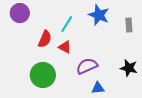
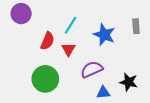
blue star: (99, 15) -> (104, 35), moved
red triangle: (65, 47) -> (68, 49), turned 32
black star: (129, 68) -> (129, 82), moved

